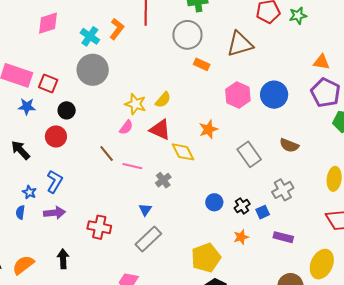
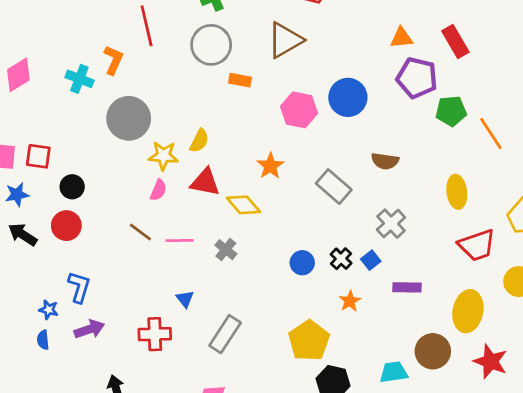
gray circle: (93, 70) -> (129, 118), moved
black arrow: (20, 150) -> (23, 235), moved
blue triangle: (145, 210) -> (185, 299), moved

